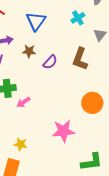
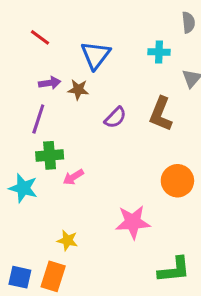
cyan cross: (78, 18) -> (159, 52), turned 32
brown star: (29, 51) -> (78, 90), moved

